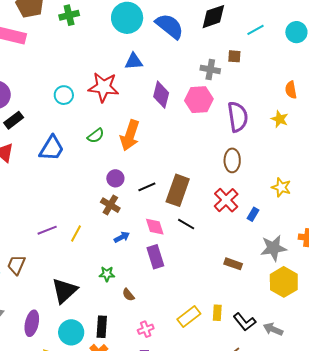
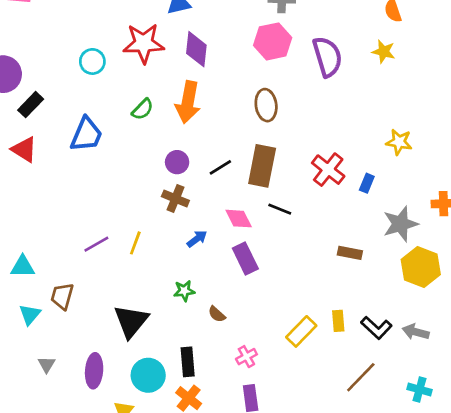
purple diamond: (161, 95) -> (196, 49), moved
brown ellipse: (232, 160) -> (266, 105), moved

